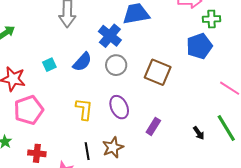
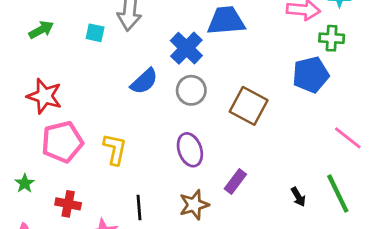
cyan square: (49, 65) -> (95, 33), moved, turned 32
yellow L-shape: (84, 109) -> (115, 149), moved
brown star: (113, 147) -> (194, 205), moved

